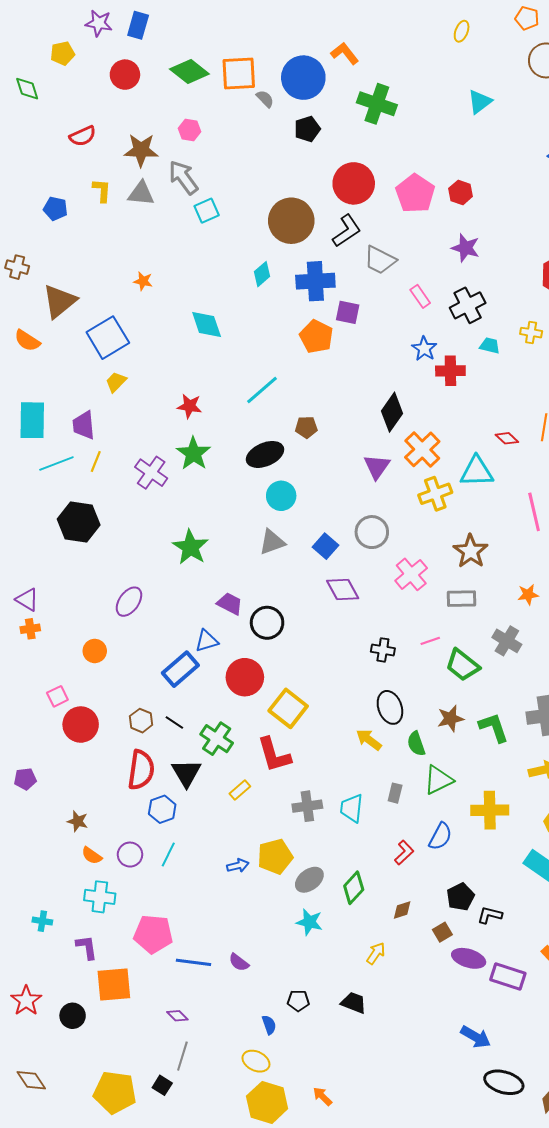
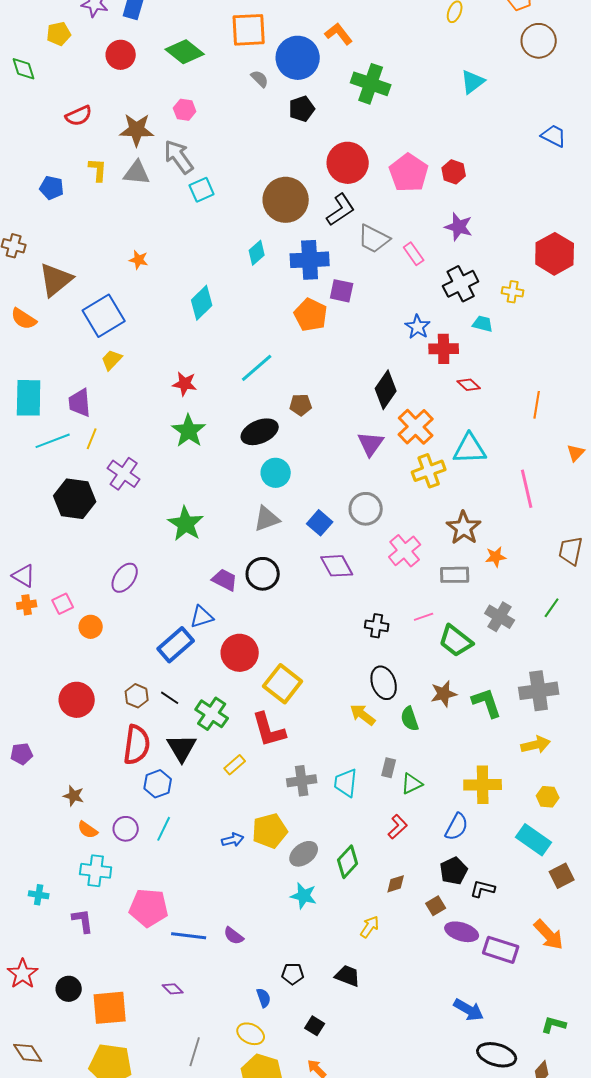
orange square: (239, 74) -> (249, 30), moved
pink rectangle: (420, 296) -> (414, 254), moved
cyan diamond: (207, 324) -> (202, 303), turned 64
yellow cross: (531, 333) -> (513, 292), moved
red diamond: (507, 438) -> (469, 385), moved
purple cross: (151, 473) -> (124, 474), moved
orange star: (528, 595) -> (496, 557), moved
black circle: (267, 623) -> (263, 574), moved
pink square: (57, 696) -> (63, 604), moved
green triangle: (438, 780) -> (412, 784), moved, size x0.7
blue semicircle: (440, 836) -> (457, 827), moved
orange square: (114, 985) -> (110, 1008), moved
gray line: (182, 1056) -> (195, 1052), moved
black square: (162, 1085) -> (315, 1026), moved

